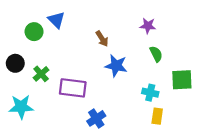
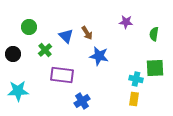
blue triangle: (56, 20) -> (66, 36), moved
green semicircle: (156, 54) -> (154, 34), moved, turned -144
green cross: (41, 74) -> (45, 50), moved
cyan cross: (150, 93) -> (136, 79), moved

